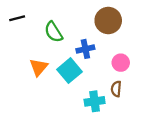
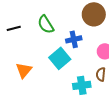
black line: (17, 18) -> (14, 28), moved
orange triangle: (39, 67) -> (24, 70), moved

